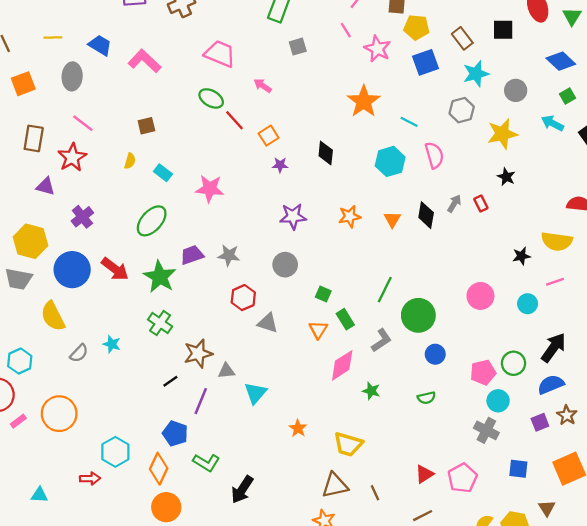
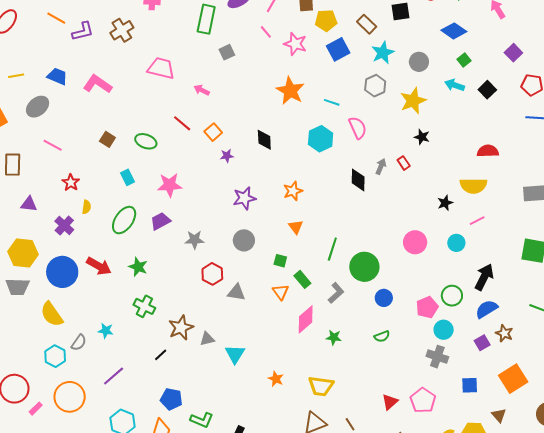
gray ellipse: (72, 76) -> (38, 107), turned 55
green ellipse: (211, 98) -> (146, 141), moved
brown square: (146, 126) -> (107, 139), turned -35
red star: (72, 157) -> (71, 183), moved, size x0.7
yellow semicircle: (130, 161) -> (86, 207), moved
cyan rectangle: (163, 173) -> (128, 177), turned 35
orange triangle: (392, 219) -> (296, 227), moved
purple trapezoid: (192, 255) -> (160, 221), moved
green star: (160, 277) -> (138, 267), size x0.7
cyan hexagon: (20, 361) -> (55, 356), moved
purple line: (201, 401) -> (114, 376), moved, turned 35

